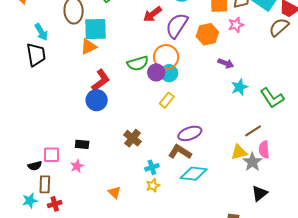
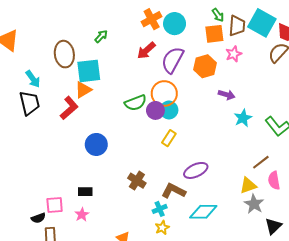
red L-shape: (101, 80) -> (69, 108), moved
brown L-shape: (180, 152) -> (174, 191), moved
gray star: (252, 162) -> (254, 204), moved

